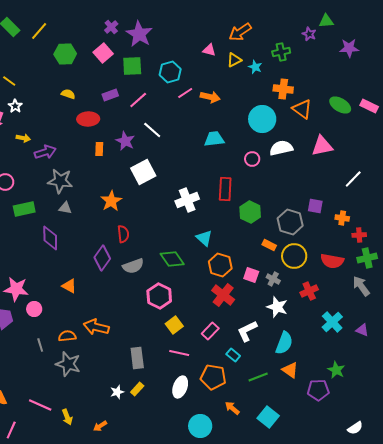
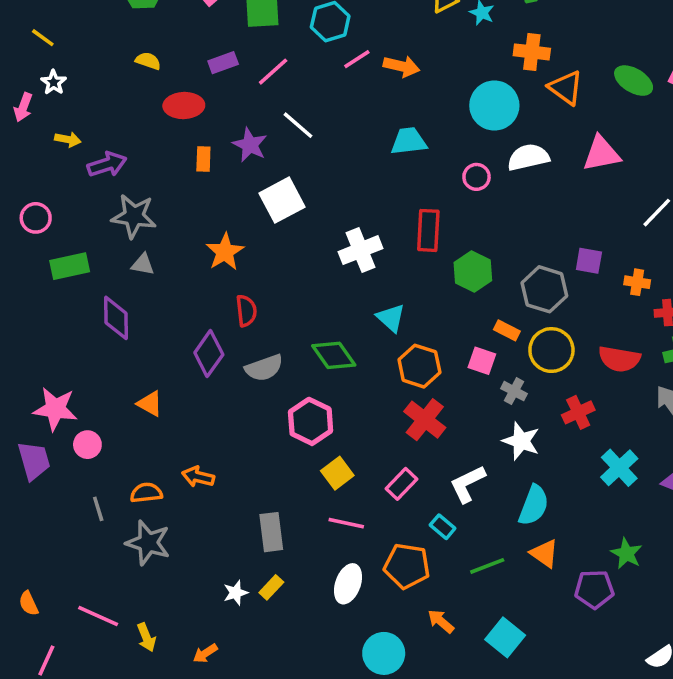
pink square: (251, 275) -> (482, 361), moved
orange arrow: (96, 327) -> (198, 477), size x0.7

